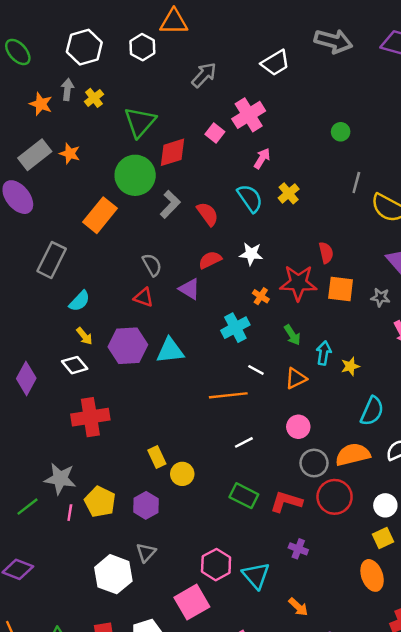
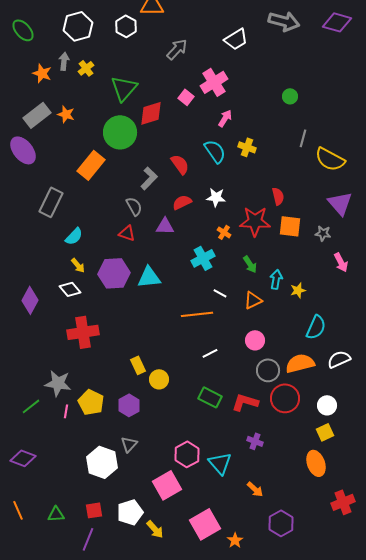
yellow cross: (289, 193) -> (247, 147), turned -30
gray L-shape: (170, 204) -> (149, 178), moved
purple triangle: (189, 289) -> (165, 226), turned -30

